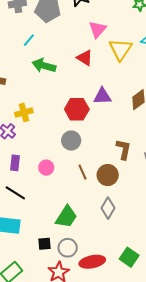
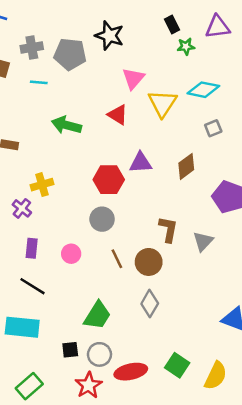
cyan line: (29, 40) -> (39, 82), moved, turned 56

